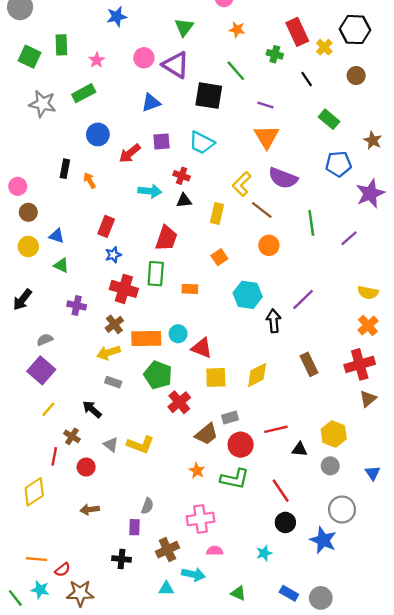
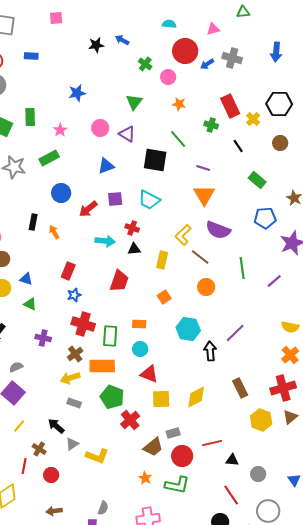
purple triangle: (176, 65) -> (127, 134), size x0.7
green rectangle: (156, 274) -> (110, 336), moved
cyan circle: (178, 334) -> (140, 349), moved
yellow hexagon: (334, 434) -> (261, 420), moved
gray triangle: (111, 445) -> (72, 444), moved, turned 48
red line: (281, 491) -> (231, 495), moved

